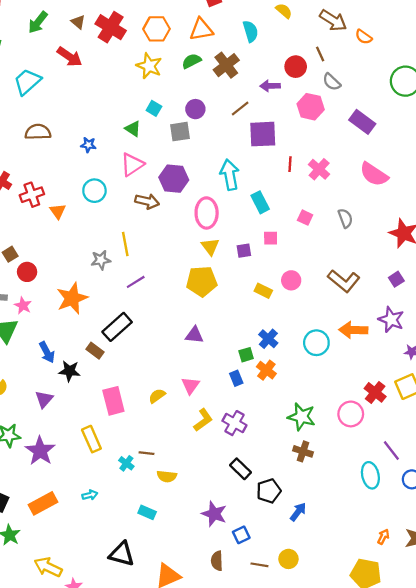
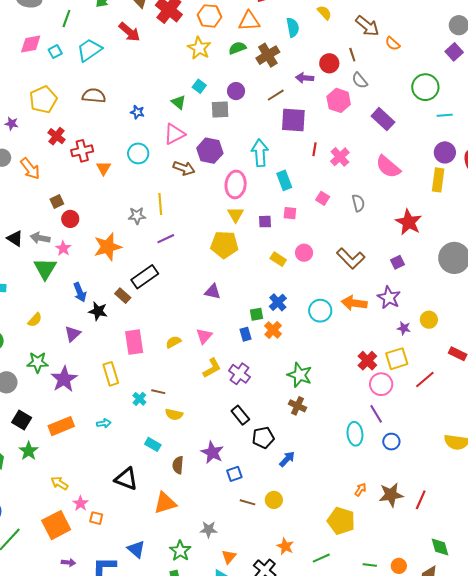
pink circle: (351, 414) -> (381, 384), moved
brown semicircle: (217, 561) -> (178, 465), moved
yellow arrow: (48, 567) -> (59, 483), size x0.7

